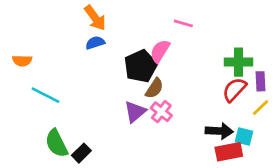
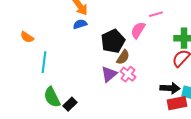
pink line: (183, 23) -> (156, 14), moved, turned -32
pink semicircle: (160, 51) -> (138, 30), moved
orange semicircle: (22, 61) -> (27, 37), turned 32
cyan line: (45, 95) -> (44, 62), turned 70

